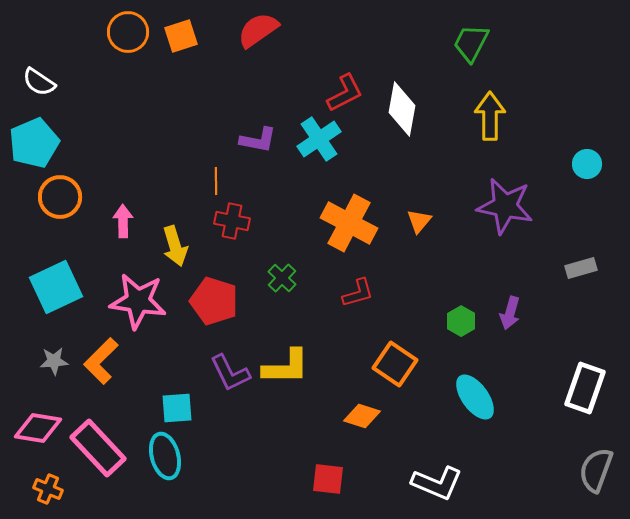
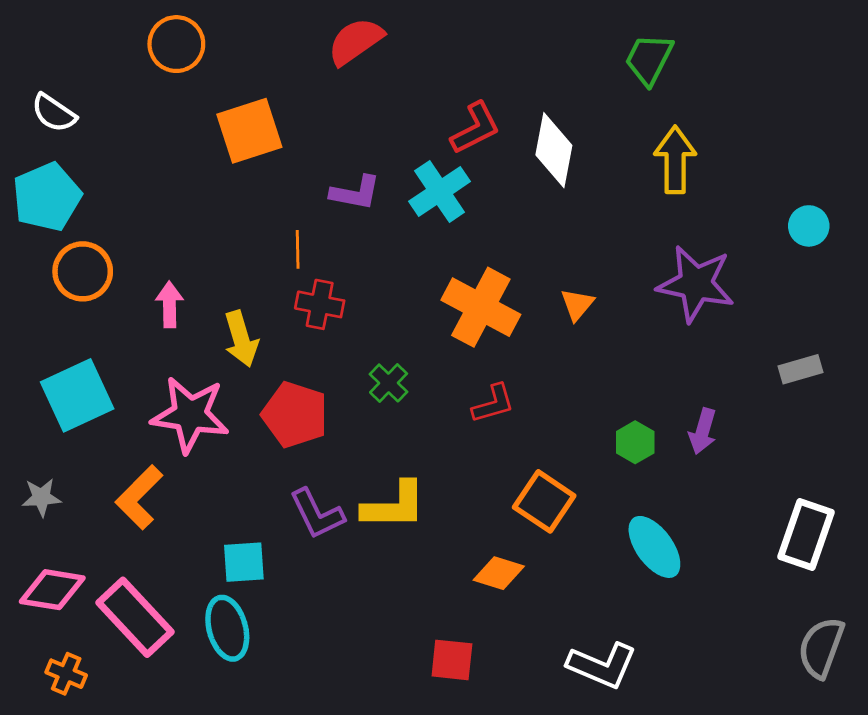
orange square: (181, 36) -> (249, 131), moved, size x1.4
gray star: (54, 361) -> (41, 497), moved

